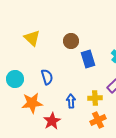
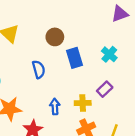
blue semicircle: (47, 77) -> (39, 69), moved

